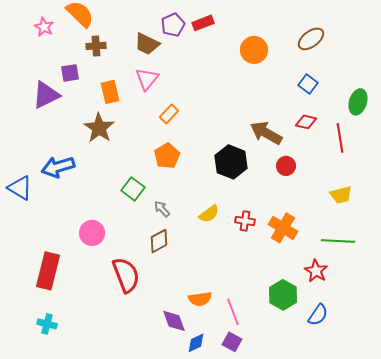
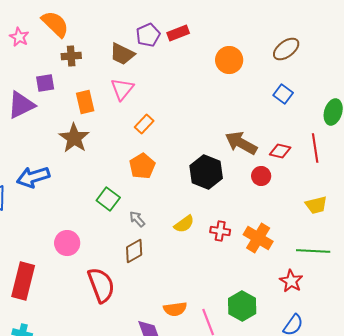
red diamond: (306, 122) -> (280, 151), moved
green hexagon: (283, 295) -> (242, 306), moved

